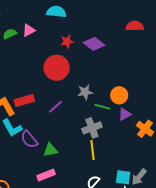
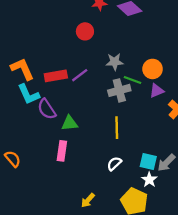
red circle: (57, 68) -> (85, 31), size x0.6
red rectangle: (24, 100) -> (56, 76), moved
gray cross: (92, 128) -> (119, 90), moved
pink rectangle: (46, 175) -> (62, 151), turned -66

